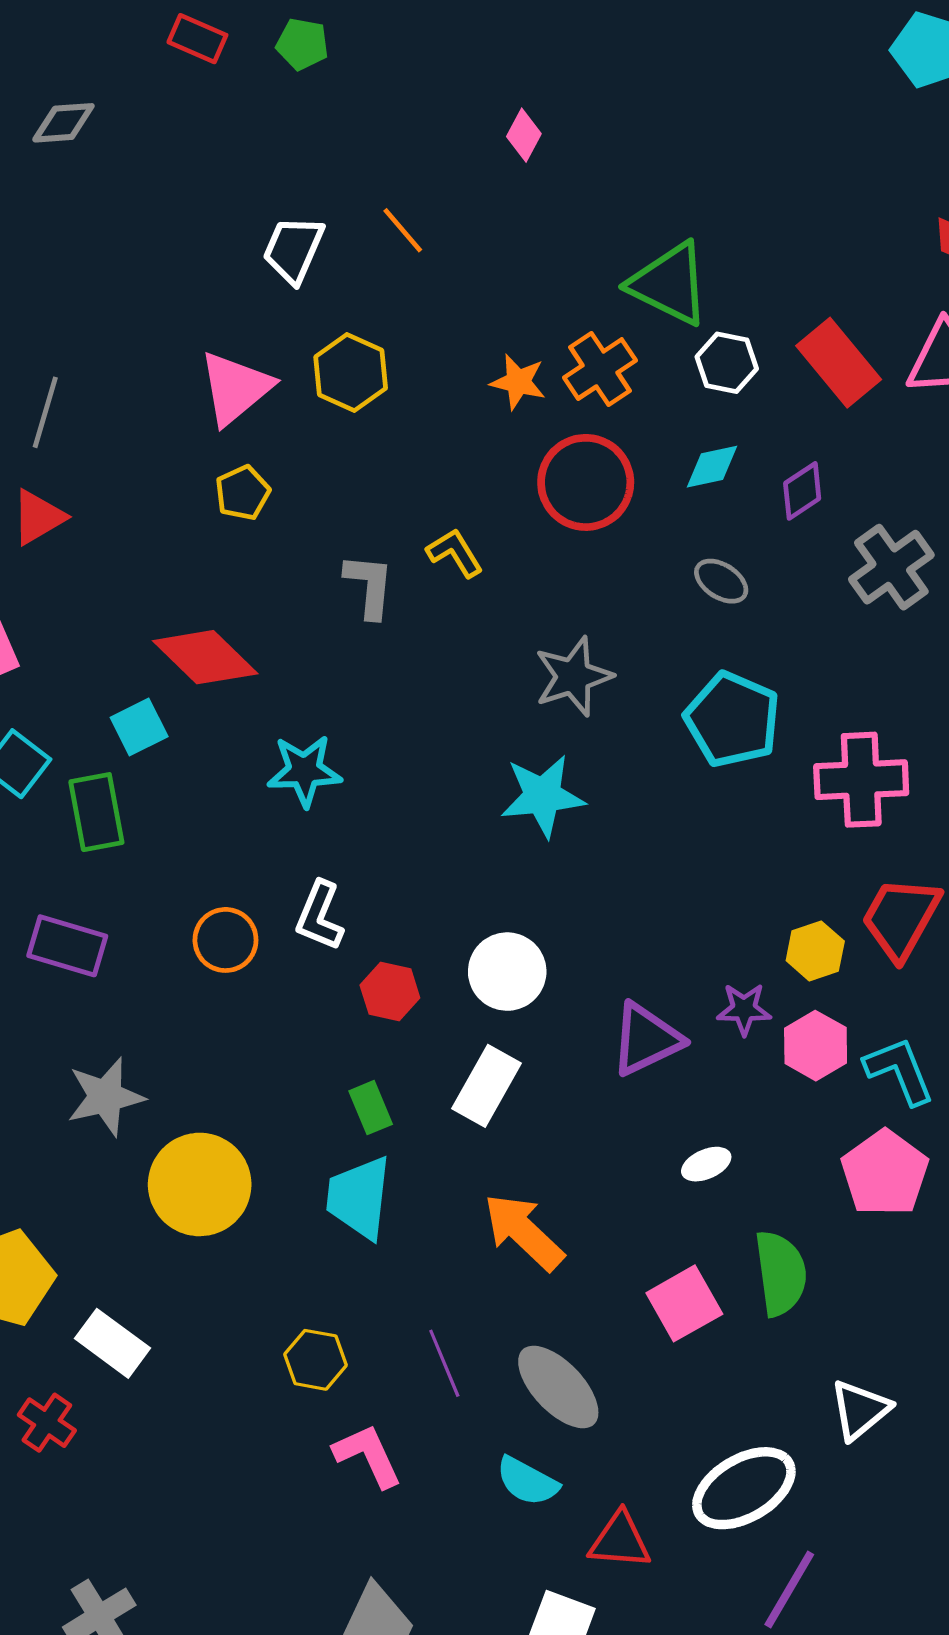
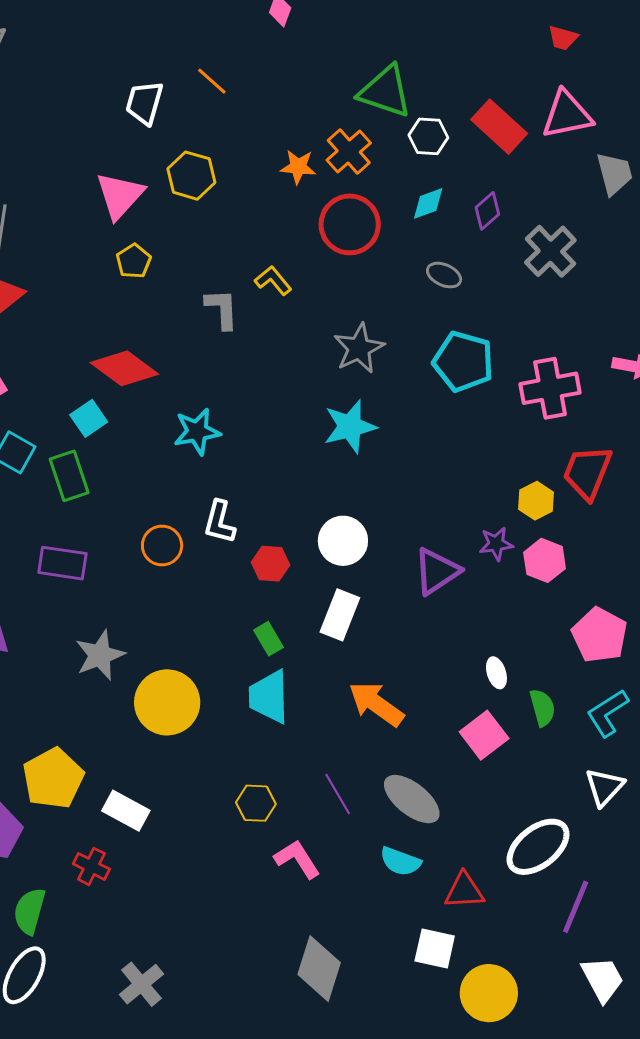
cyan L-shape: (899, 1071) -> (608, 713), moved, turned -93
white ellipse: (706, 1164) -> (496, 673), moved, turned -76
green semicircle: (781, 1273) -> (542, 708), size x0.7

